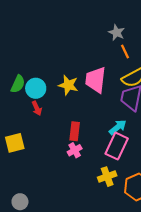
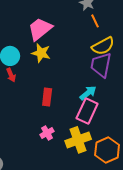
pink trapezoid: (96, 80) -> (40, 29), moved, turned 44
pink cross: (75, 150) -> (47, 133), moved
yellow cross: (107, 177) -> (78, 140), size x1.4

